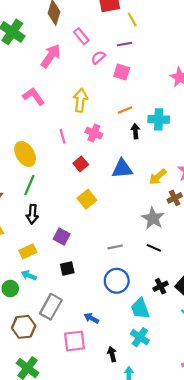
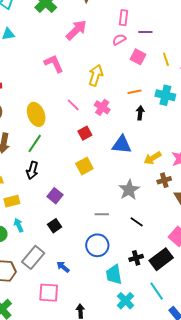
yellow line: (132, 20) -> (166, 59), moved
pink rectangle: (81, 36) -> (123, 18), moved, turned 35
cyan cross: (159, 119) -> (165, 95), moved
pink line: (63, 136) -> (73, 105), turned -40
gray star: (153, 218) -> (129, 190), moved
yellow rectangle: (28, 251) -> (12, 201), moved
black square: (67, 269) -> (55, 226), turned -32
cyan arrow: (29, 275) -> (19, 225), turned 32
blue arrow: (91, 318) -> (63, 267), moved
cyan cross: (140, 337) -> (126, 301), moved

